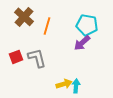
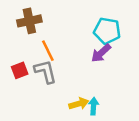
brown cross: (24, 17) -> (29, 21), turned 36
orange line: (47, 26) -> (48, 51), moved, turned -42

